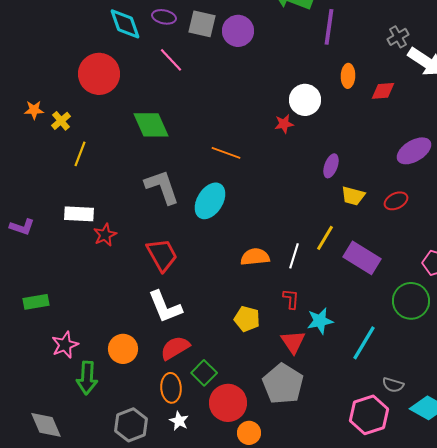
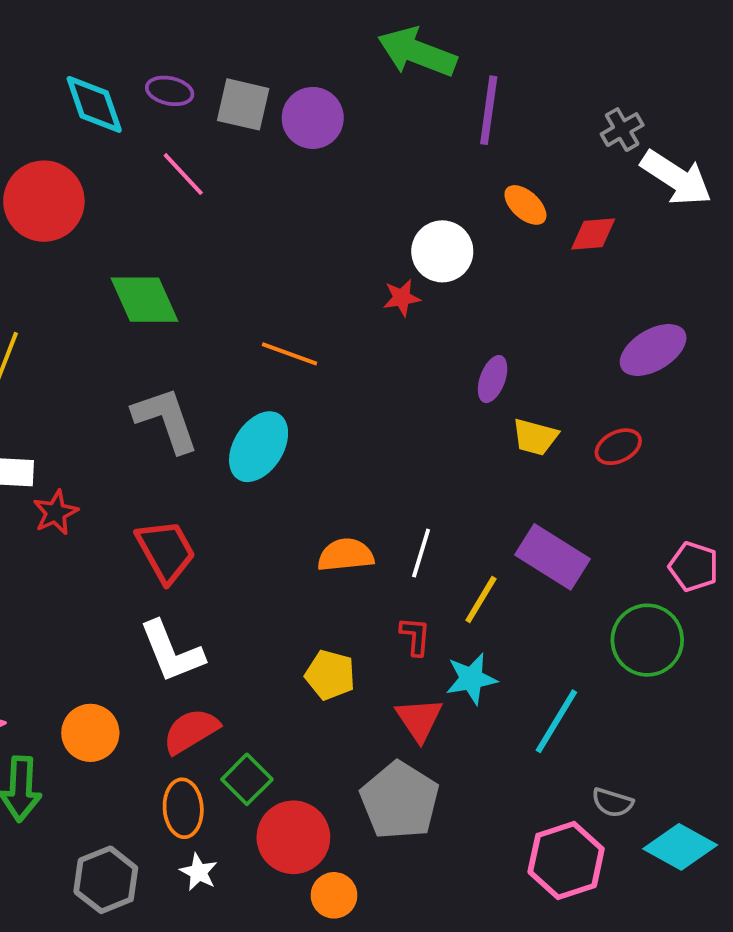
orange ellipse: (348, 76) -> (525, 205), turned -50
yellow line: (325, 238) -> (481, 599), moved

